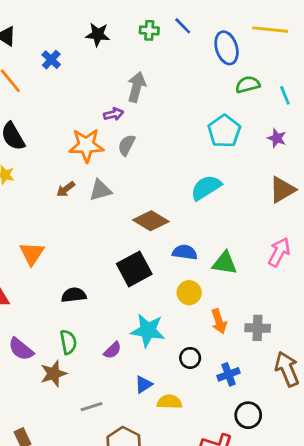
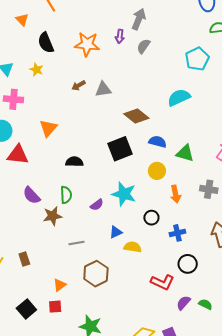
purple arrow: (114, 114) -> (120, 36), turned 104
orange star: (86, 145) -> (87, 44), moved
gray semicircle: (127, 145) -> (144, 46), moved
gray cross: (258, 328) -> (209, 189), moved

